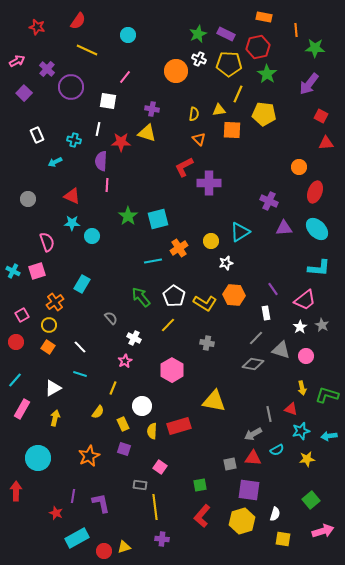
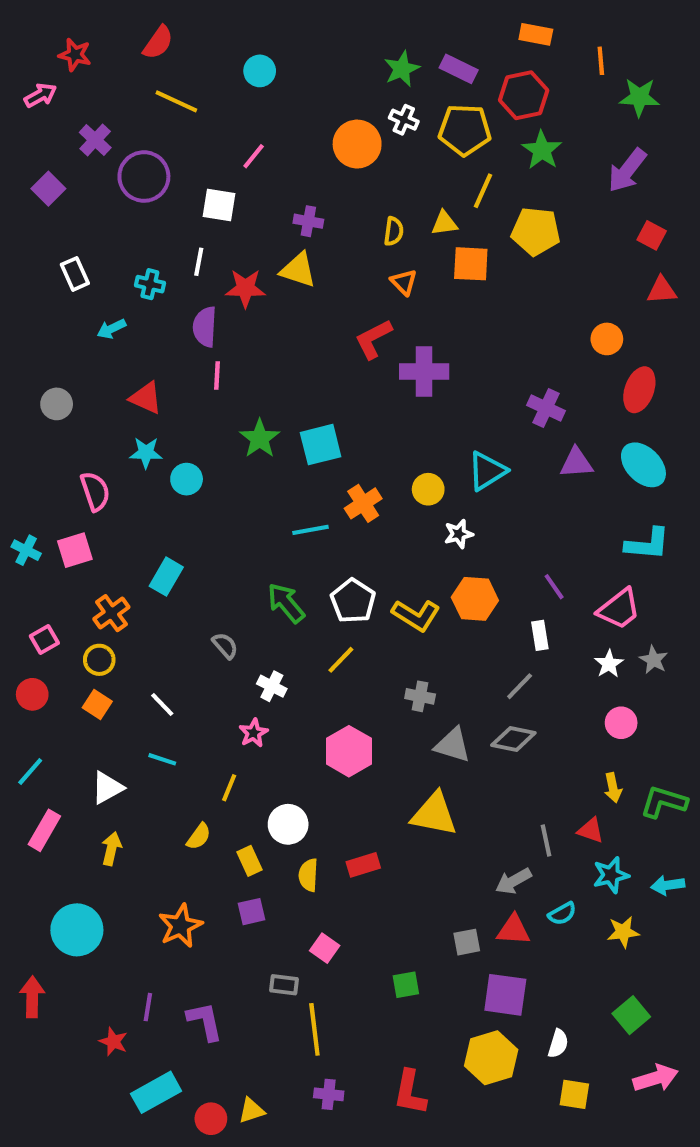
pink arrow: (17, 61) -> (40, 95), moved
gray triangle: (281, 350) -> (453, 745), moved
red rectangle: (179, 426) -> (363, 865), size x0.7
purple square: (124, 449) -> (252, 912), turned -32
red L-shape: (202, 516) -> (410, 1092), moved, turned -30

